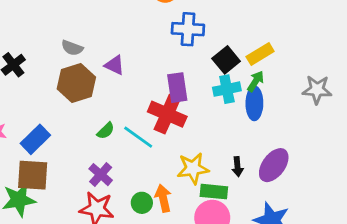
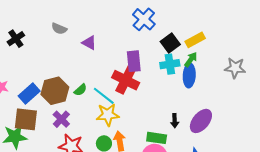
blue cross: (188, 29) -> (144, 19), turned 35
brown hexagon: (76, 83) -> (55, 91), moved
yellow star: (193, 168) -> (108, 115), moved
purple cross: (101, 175) -> (61, 119), moved

